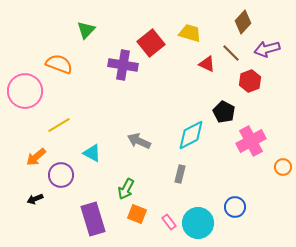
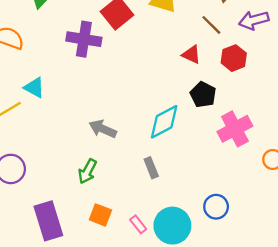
red triangle: (207, 64) -> (191, 54), moved
cyan triangle: (92, 153) -> (34, 88), moved
gray rectangle: (180, 174) -> (151, 168), turned -36
green arrow: (126, 189) -> (87, 171), moved

